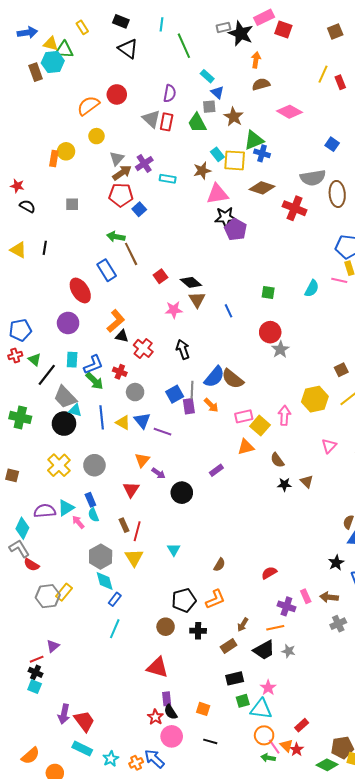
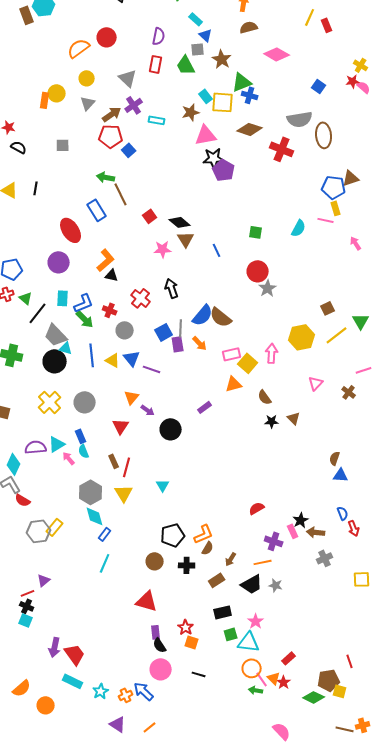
gray triangle: (151, 119) -> (128, 78), moved
gray triangle: (117, 158) -> (88, 103), moved
red cross: (143, 348) -> (141, 298), moved
black star: (336, 563) -> (301, 520), moved
brown semicircle: (219, 565) -> (208, 548), moved
red star: (155, 717) -> (186, 627), moved

